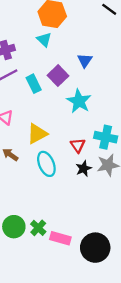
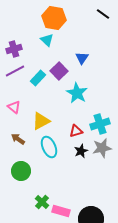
cyan rectangle: (34, 84) -> (38, 78), turned 70
cyan cross: (106, 137) -> (100, 124), turned -30
red triangle: (78, 145) -> (76, 131), turned 48
green circle: (14, 227) -> (21, 171), moved

